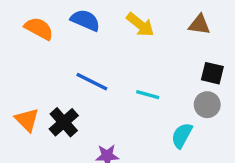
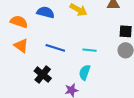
orange triangle: (27, 120) -> (21, 46), moved
cyan semicircle: (182, 135) -> (85, 72), moved

